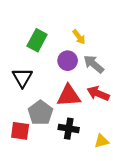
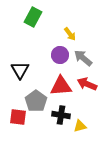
green rectangle: (37, 40) -> (33, 17), moved
yellow triangle: (102, 141) -> (80, 126), moved

